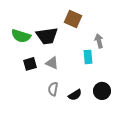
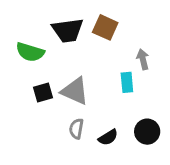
black trapezoid: (47, 36) -> (68, 30), moved
gray triangle: (52, 63) -> (75, 91), size x1.5

